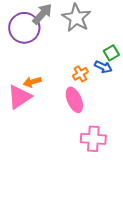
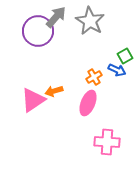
orange arrow: (32, 82) -> (54, 91), moved
pink ellipse: (74, 100) -> (88, 103), turned 45

